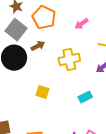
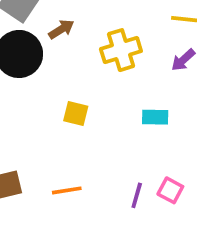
cyan rectangle: (85, 97) -> (155, 117), turned 32

